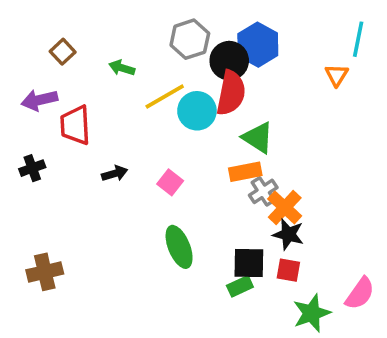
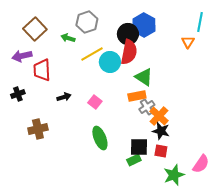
gray hexagon: (190, 39) -> (87, 22), moved
brown square: (63, 52) -> (35, 29), size x1.6
brown cross: (45, 272) -> (38, 129), moved

